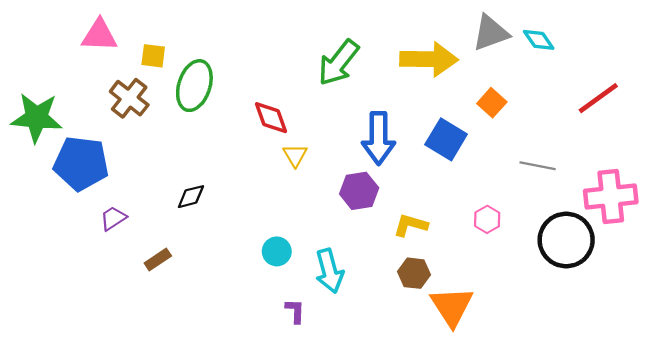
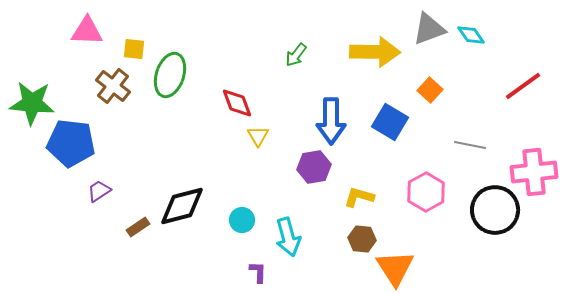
green arrow: (339, 63) -> (296, 55), size x0.6
black diamond: (191, 197) -> (182, 206), moved, size x1.8
pink hexagon: (487, 219) -> (426, 192), size x1.6

